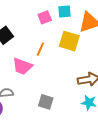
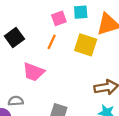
orange line: (40, 49) -> (52, 42), moved

